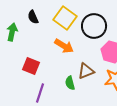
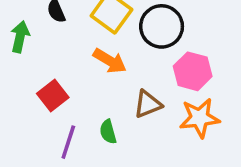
red square: (31, 66) -> (53, 95), turned 30
green semicircle: (70, 83) -> (108, 132), moved

